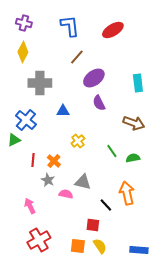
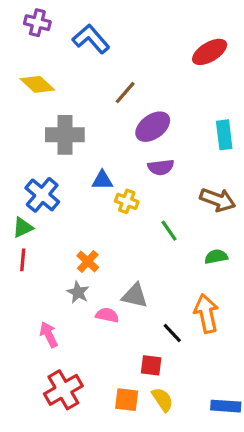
purple cross: (24, 23) -> (37, 23), moved
blue L-shape: (70, 26) -> (91, 39), moved, turned -35
red ellipse: (113, 30) -> (210, 52), moved
yellow diamond: (23, 52) -> (37, 84), turned -75
purple semicircle: (99, 103) -> (161, 167), turned -70
yellow cross: (78, 141) -> (127, 201), moved, turned -32
green line: (112, 151) -> (169, 231), moved
red line: (33, 160) -> (23, 260), moved

